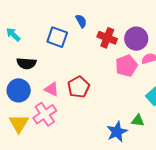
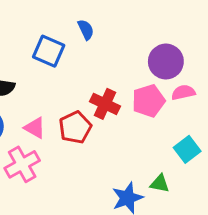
red cross: (107, 38) -> (105, 104), moved

